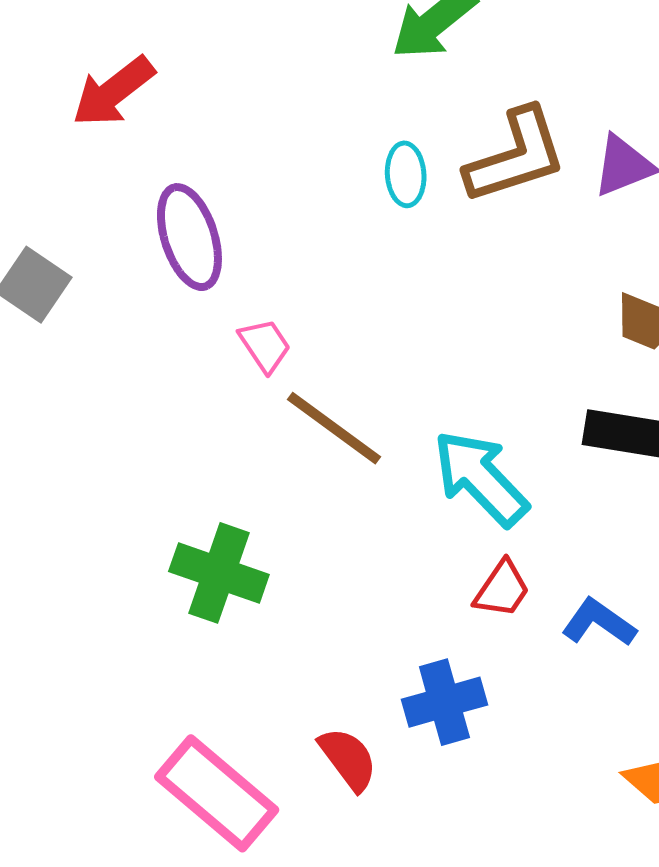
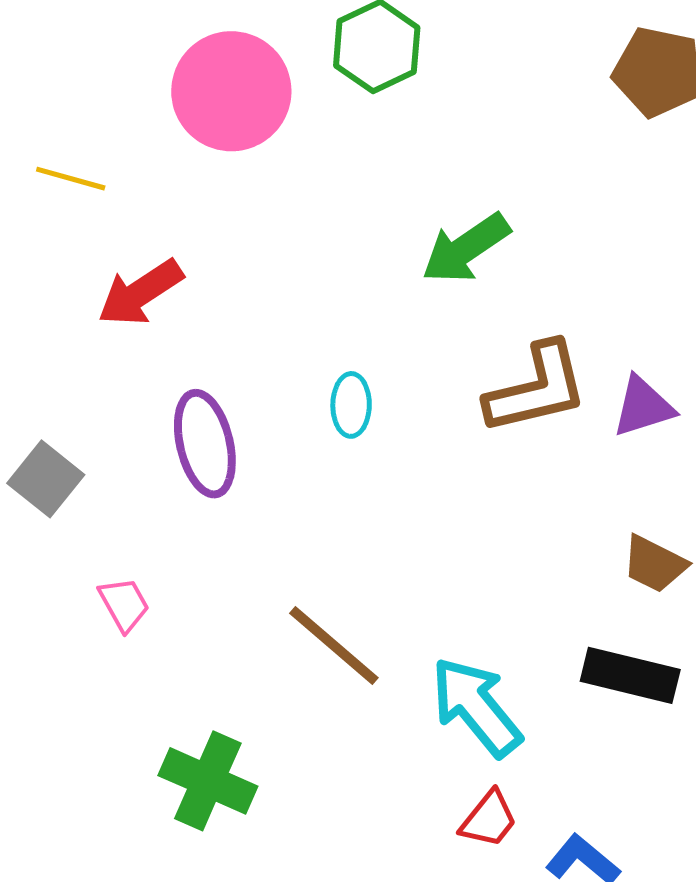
cyan ellipse: (406, 174) -> (351, 405), moved
pink trapezoid: (265, 345) -> (124, 604), moved

